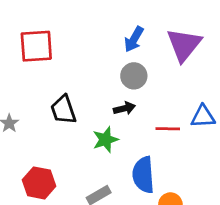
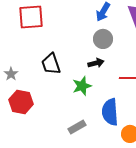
red hexagon: (39, 183) -> (21, 102), moved

